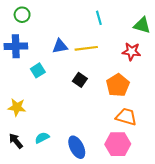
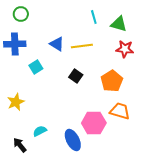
green triangle: (142, 25) -> (119, 24), moved
blue triangle: (60, 46) -> (57, 44), turned 42
yellow star: (17, 107) -> (16, 102), turned -30
black arrow: (16, 141) -> (20, 145), moved
pink hexagon: (118, 144) -> (94, 123), moved

